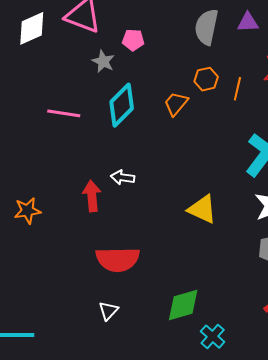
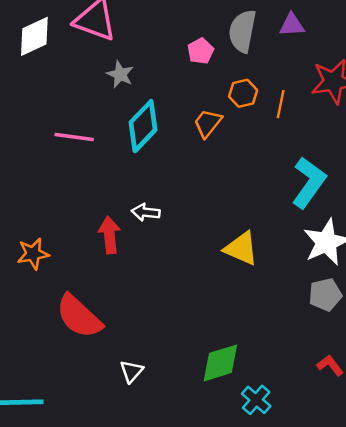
pink pentagon: (133, 40) -> (201, 51), moved, turned -30
red semicircle: (118, 259) -> (79, 316), moved, turned 45

